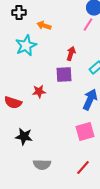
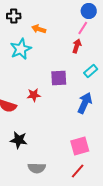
red arrow: (71, 54) -> (77, 46), moved
pink square: (85, 132) -> (80, 146), moved

